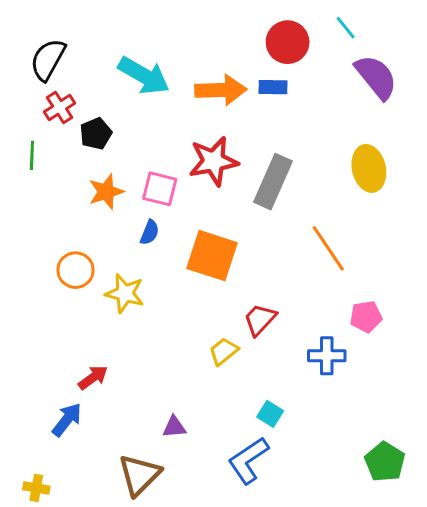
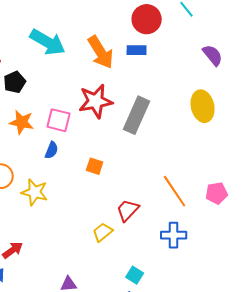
purple semicircle: (376, 77) -> (213, 55), moved, size x0.7
orange arrow: (221, 90) -> (101, 52), turned 60
orange star: (106, 192) -> (22, 122), turned 30
orange line: (328, 248) -> (175, 191), moved
orange square: (212, 256) -> (95, 166), size x0.5
pink pentagon: (366, 317) -> (217, 193), moved

